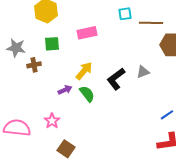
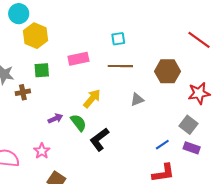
brown line: (151, 23) -> (120, 66), moved
yellow arrow: (84, 71) -> (92, 99), moved
black L-shape: (116, 79) -> (99, 139), moved

